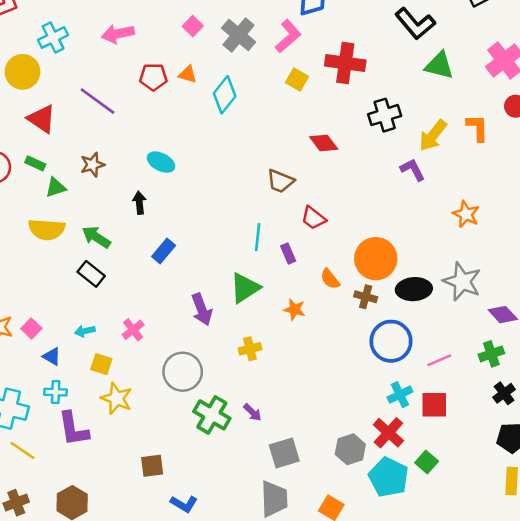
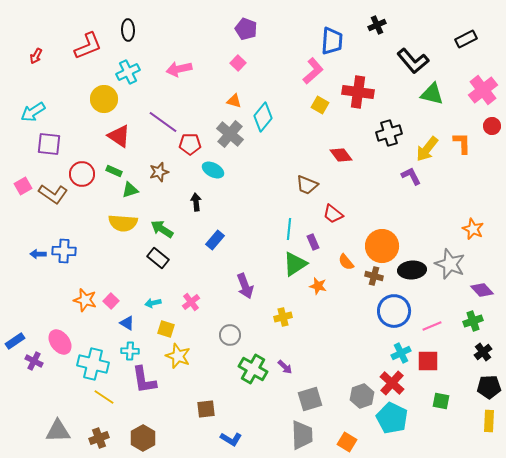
gray cross: (239, 35) -> (230, 134), moved
red pentagon: (153, 77) -> (190, 144), moved
orange star: (466, 214) -> (473, 229), moved
green triangle: (245, 288) -> (295, 264), moved
gray circle: (183, 372) -> (230, 335), size x0.7
green square: (427, 462) -> (441, 401), moved, turned -30

